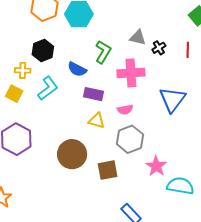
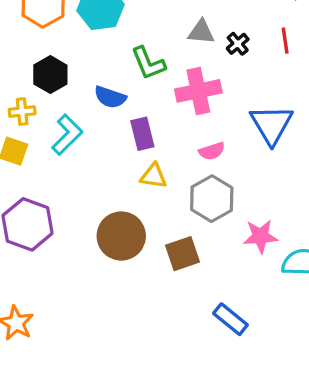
green L-shape: (103, 52) -> (148, 63), turned 135
purple rectangle: (94, 94) -> (142, 134), turned 72
pink semicircle: (125, 110) -> (212, 151), moved
pink star: (156, 166) -> (260, 236), turned -30

